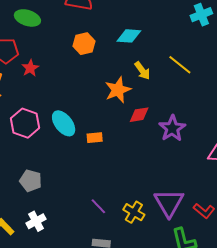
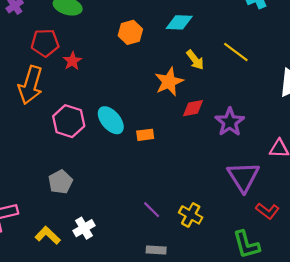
gray pentagon: (31, 181) -> (60, 182), moved, turned 30
purple triangle: (169, 203) -> (243, 177), moved

